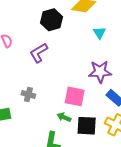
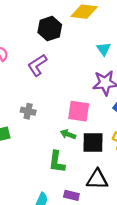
cyan triangle: (99, 33) -> (104, 49), moved

